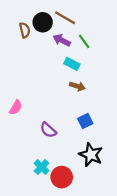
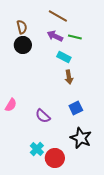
black circle: (43, 22) -> (23, 45), moved
green line: (84, 41) -> (75, 37), turned -40
brown arrow: (77, 86) -> (69, 77), turned 64
pink semicircle: (16, 108) -> (11, 105), moved

